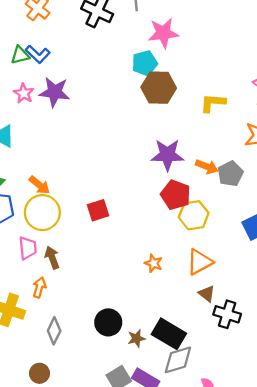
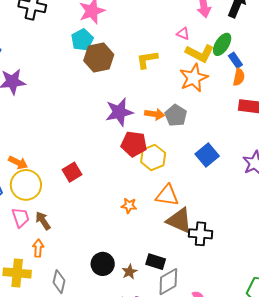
orange triangle: (200, 262) -> (167, 195), turned 50
brown triangle: (207, 294) -> (179, 220), size x1.8
black rectangle: (169, 334) -> (156, 262), size x0.7

